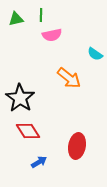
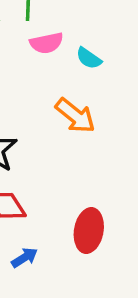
cyan semicircle: (95, 54) -> (89, 58), moved

